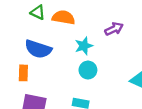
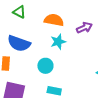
orange semicircle: (63, 17) -> (54, 20), moved
cyan circle: (88, 70) -> (45, 66), moved

